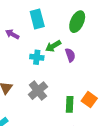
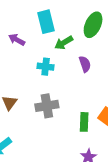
green arrow: (53, 46) -> (64, 43), moved
gray cross: (38, 91) -> (47, 106), turned 30

